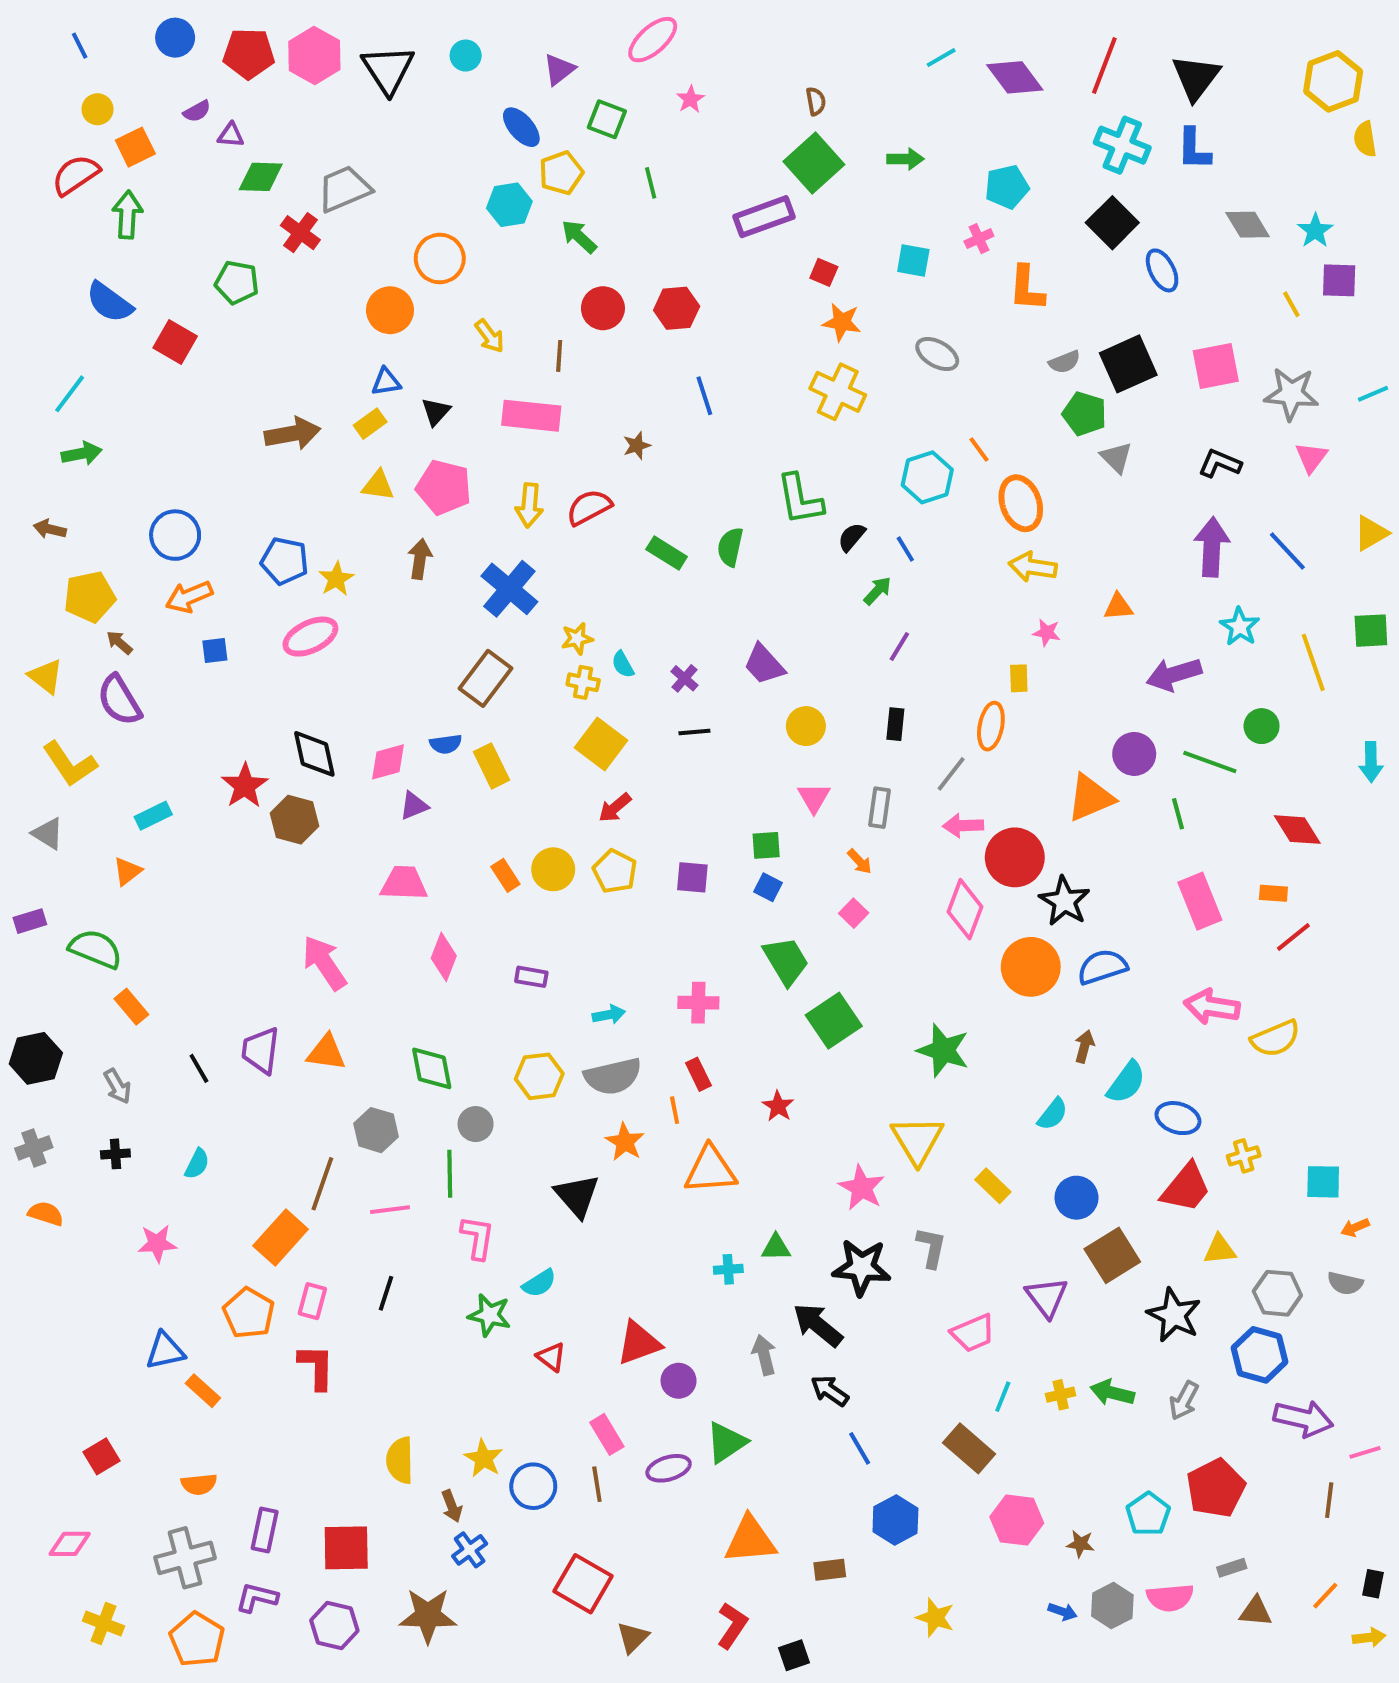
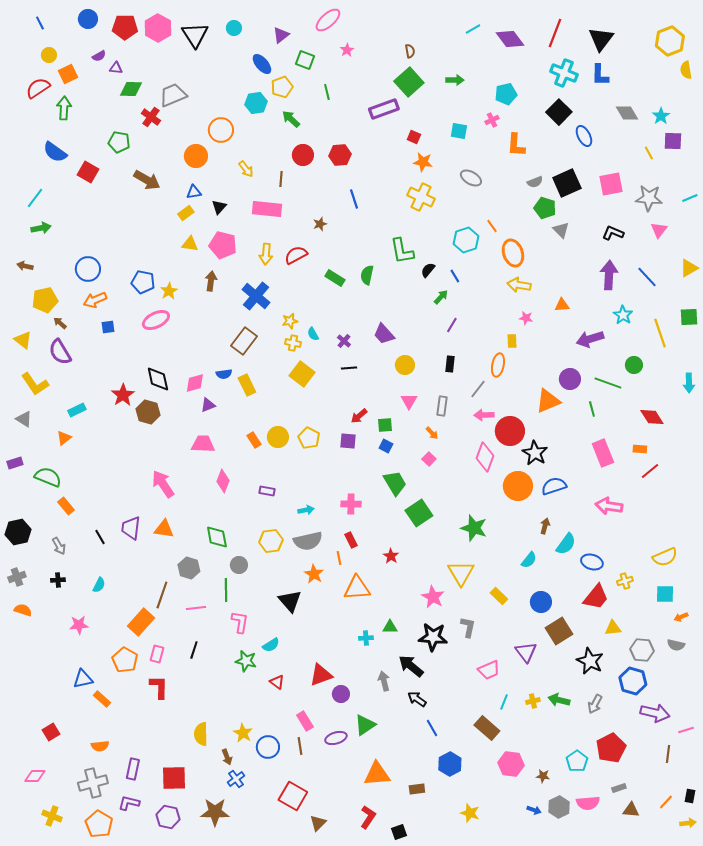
brown arrow: (293, 434) -> (147, 180), moved, turned 40
red arrow: (615, 808) -> (359, 416), moved
yellow semicircle: (1275, 1038) -> (665, 557), moved

